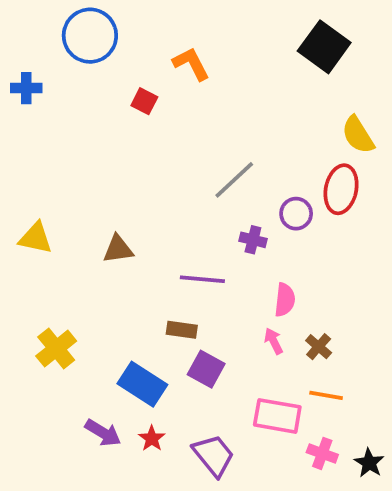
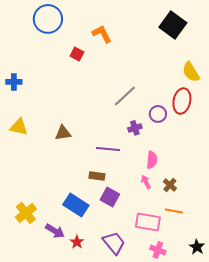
blue cross: (26, 88) -> (14, 82), moved
purple cross: (253, 240) -> (135, 128), turned -32
yellow cross: (56, 349) -> (26, 213), moved
red star: (152, 438) -> (77, 242), moved
pink cross: (322, 453) -> (158, 250), moved

